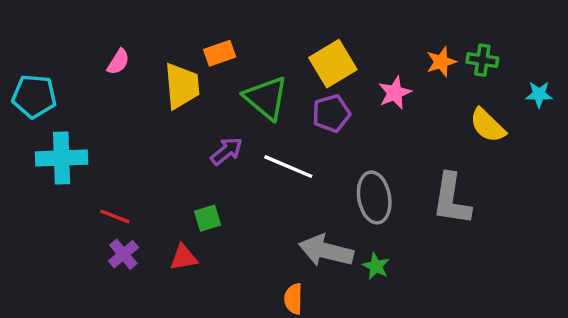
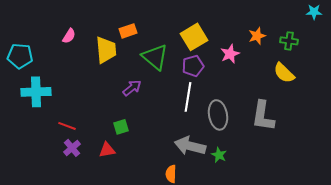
green cross: (482, 60) -> (289, 41), moved
cyan star: (539, 94) -> (314, 12), moved
white line: (288, 167) -> (188, 97), moved, turned 76

